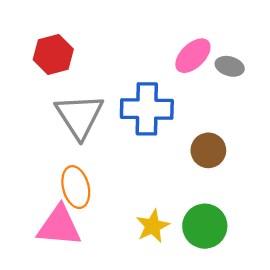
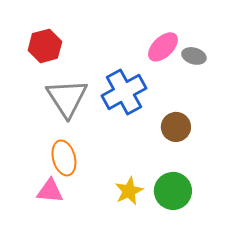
blue cross: (147, 109) -> (124, 92), turned -30
pink triangle: (59, 226) -> (50, 191), size x0.7

